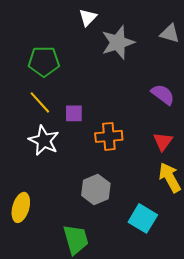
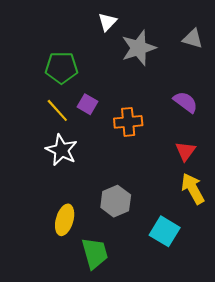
purple square: (74, 113) -> (88, 104), moved, turned 30
orange cross: (109, 136) -> (128, 122), moved
yellow ellipse: (21, 207) -> (65, 220), moved

